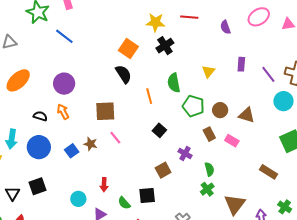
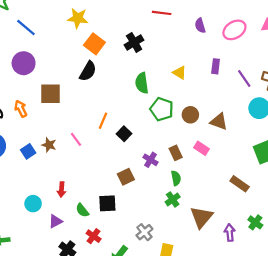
pink ellipse: (259, 17) -> (234, 30), moved
yellow star: (155, 22) -> (78, 18), moved
yellow triangle: (208, 72) -> (180, 73), turned -40
black semicircle: (124, 74) -> (88, 71), turned 60
purple circle: (64, 84) -> (24, 63), moved
orange line: (149, 96) -> (103, 121), moved, turned 35
brown square: (105, 111) -> (50, 94), moved
brown rectangle: (209, 134) -> (176, 153), moved

